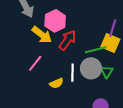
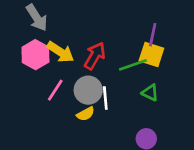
pink hexagon: (55, 21) -> (35, 55), moved
gray circle: (91, 68) -> (88, 90), moved
green triangle: (107, 72) -> (150, 93), turned -32

